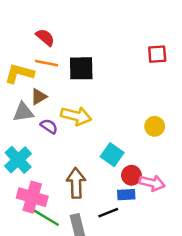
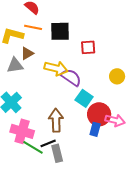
red square: (157, 54) -> (88, 47), moved
purple semicircle: (49, 126) -> (71, 77), moved, size x1.5
red circle: (131, 175) -> (99, 114), size x1.5
blue rectangle: (126, 195) -> (95, 129), turned -72
black line: (108, 213) -> (48, 143), moved

